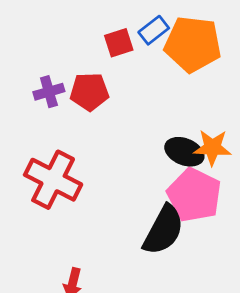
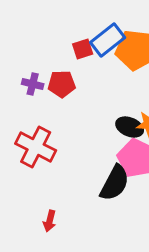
blue rectangle: (154, 30) -> (108, 40), size x1.6
purple cross: (49, 92) -> (33, 84), turned 30

